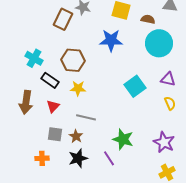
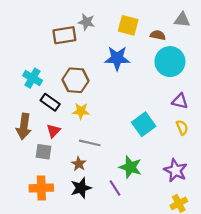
brown rectangle: (63, 19) -> (64, 35), turned 55
cyan square: (135, 86) -> (144, 124), moved
gray square: (55, 134) -> (44, 152), moved
orange cross: (42, 158) -> (41, 188), size x1.5

